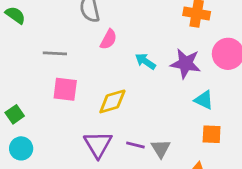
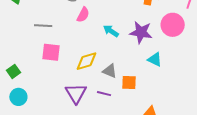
orange square: (212, 134) -> (129, 83), moved
gray triangle: (161, 149) -> (110, 71), moved, turned -35

